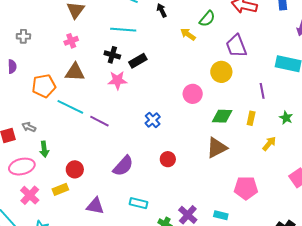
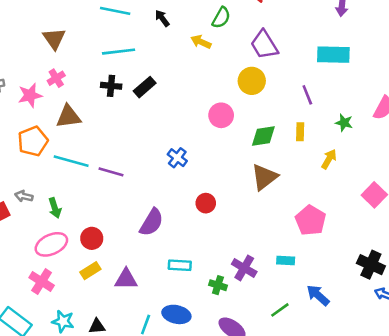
pink star: (117, 80) -> (30, 95), moved
green arrow: (44, 149) -> (55, 208), moved
pink ellipse: (22, 167) -> (51, 244), moved
pink pentagon: (246, 188) -> (311, 220), turned -30
yellow rectangle: (60, 189) -> (90, 271), moved

